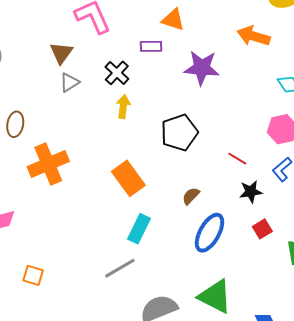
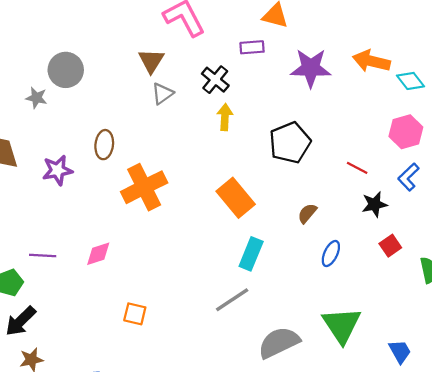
orange arrow: (254, 36) -> (371, 61), moved
blue ellipse: (209, 233) -> (331, 254), size x0.6
green triangle: (215, 296) -> (342, 325), turned 33

